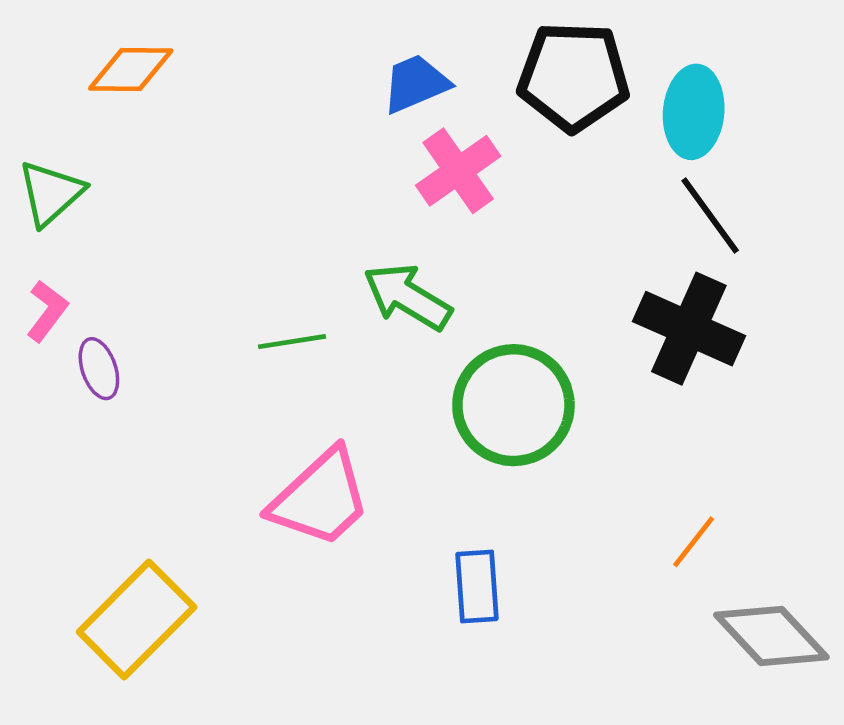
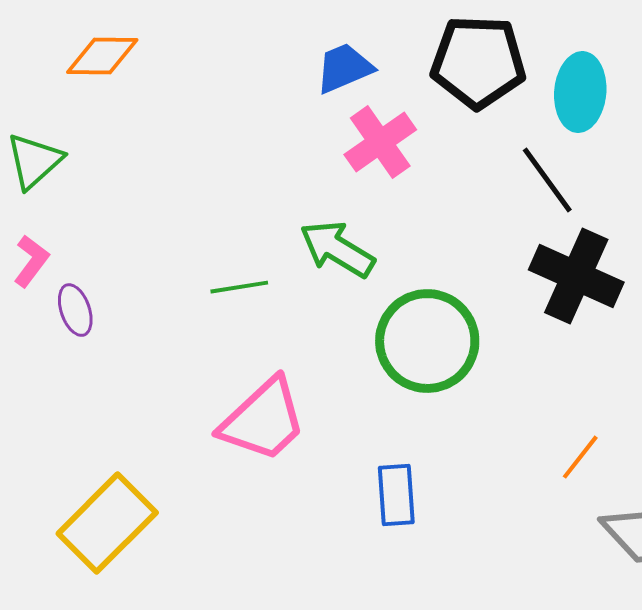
black line: (710, 216) -> (547, 180), moved

